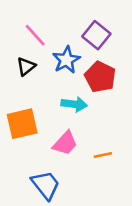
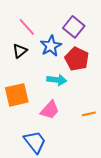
orange line: (103, 155) -> (89, 114), moved

